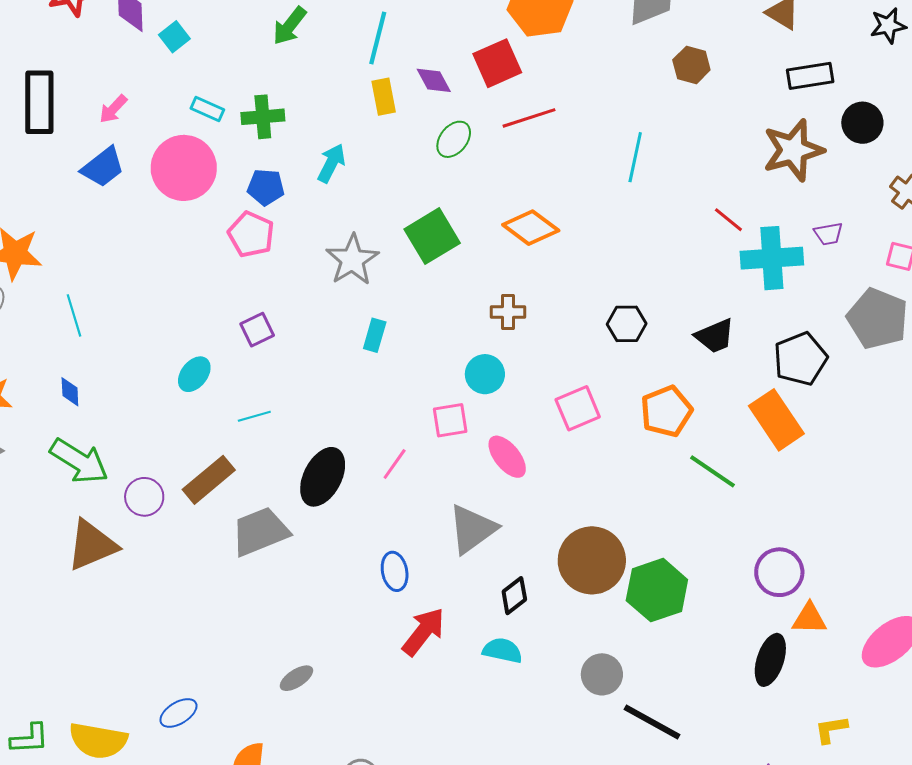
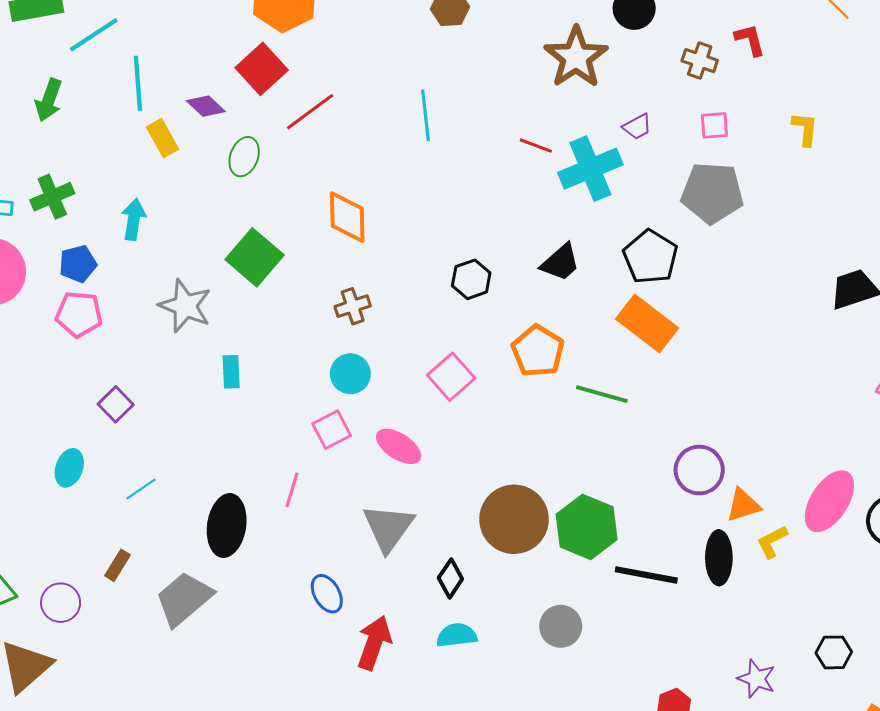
orange diamond: (531, 228) -> (347, 217), turned 70
brown rectangle: (209, 480) -> (117, 565), size x0.6
black line: (652, 722) -> (646, 575), moved
yellow L-shape: (831, 729) -> (772, 542), moved

